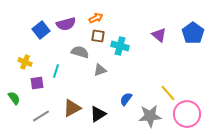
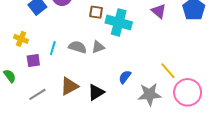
cyan cross: (120, 46) -> (119, 22), size x1.4
gray semicircle: (80, 52) -> (78, 47), moved

